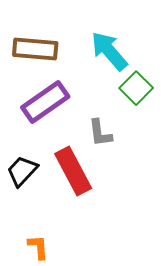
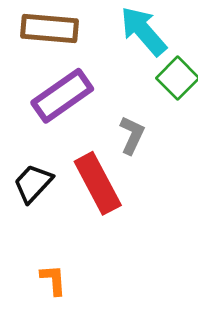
gray L-shape: (100, 133) -> (132, 135), turned -148

